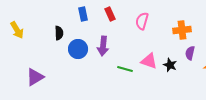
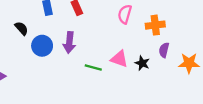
pink semicircle: (142, 21) -> (125, 14), moved
black semicircle: (59, 33) -> (21, 28), turned -40

